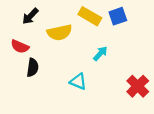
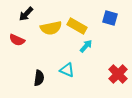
yellow rectangle: (90, 16) -> (77, 26), moved
blue square: (118, 16) -> (110, 18), moved, turned 35
black semicircle: (33, 68) -> (39, 78), moved

